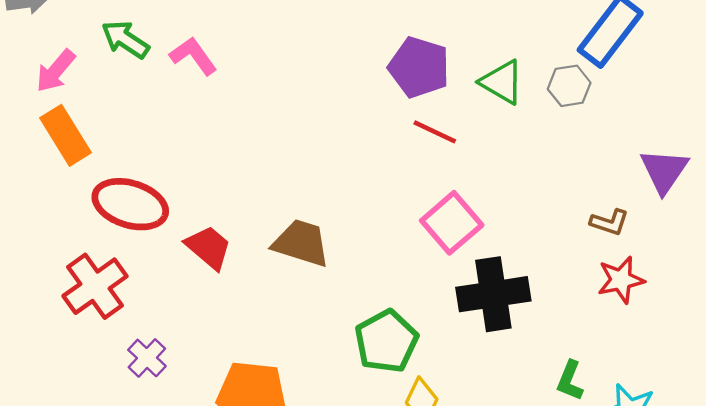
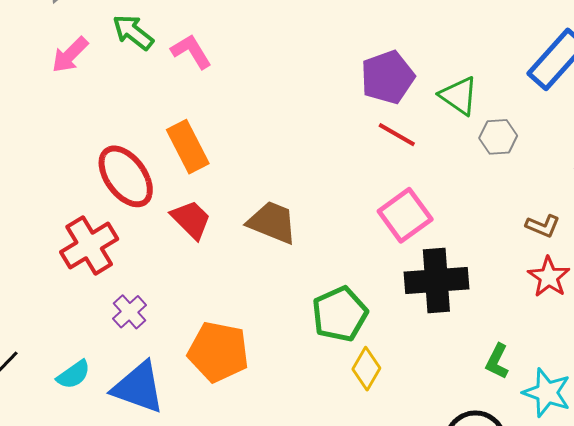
purple pentagon: (419, 67) -> (388, 77), turned 30
gray hexagon: (569, 86) -> (498, 137), moved
orange rectangle: (66, 135) -> (188, 147), moved
red ellipse: (130, 204) -> (126, 176), turned 32
red star: (621, 280) -> (549, 277), turned -30

